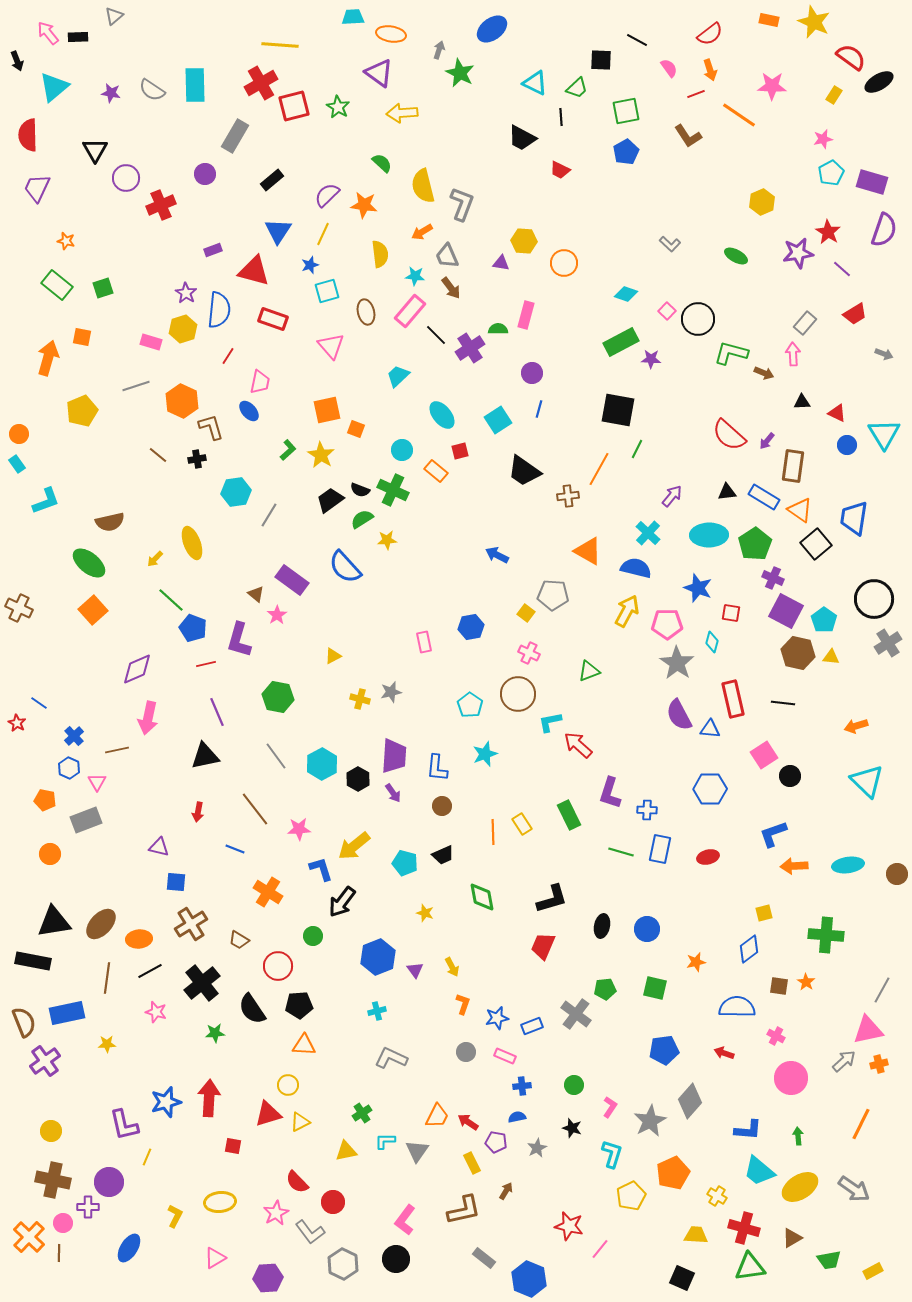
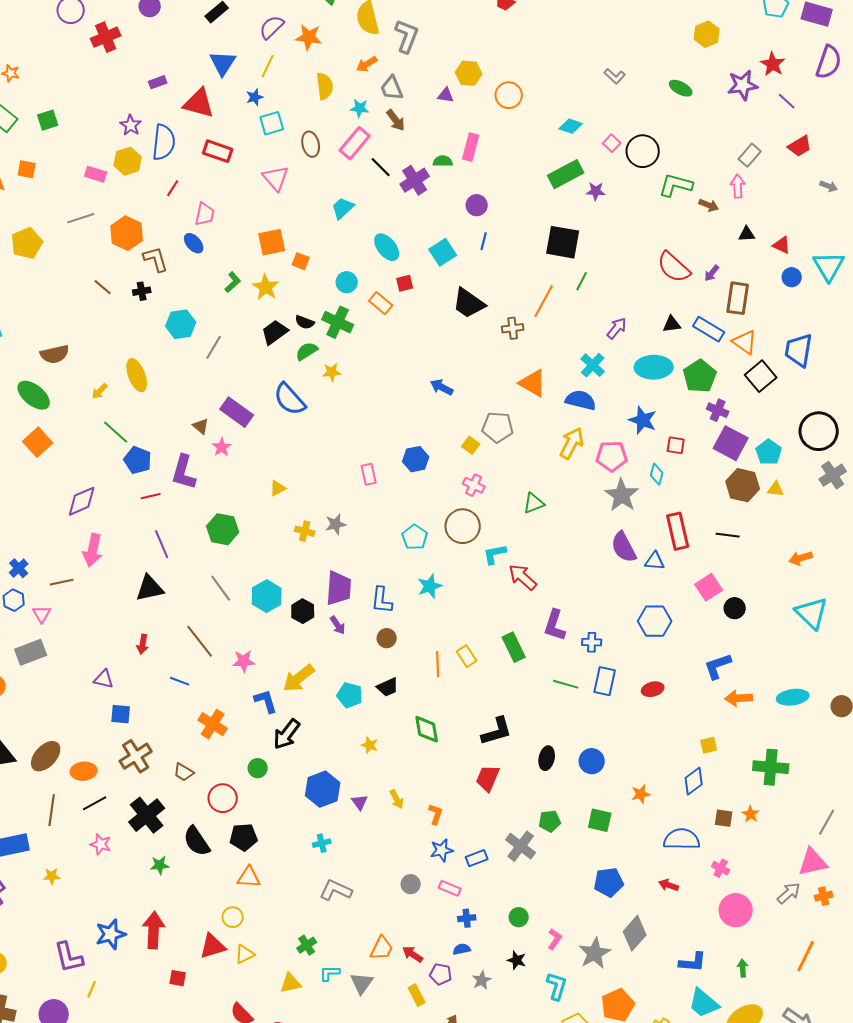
orange L-shape: (463, 1004) -> (436, 814), moved

